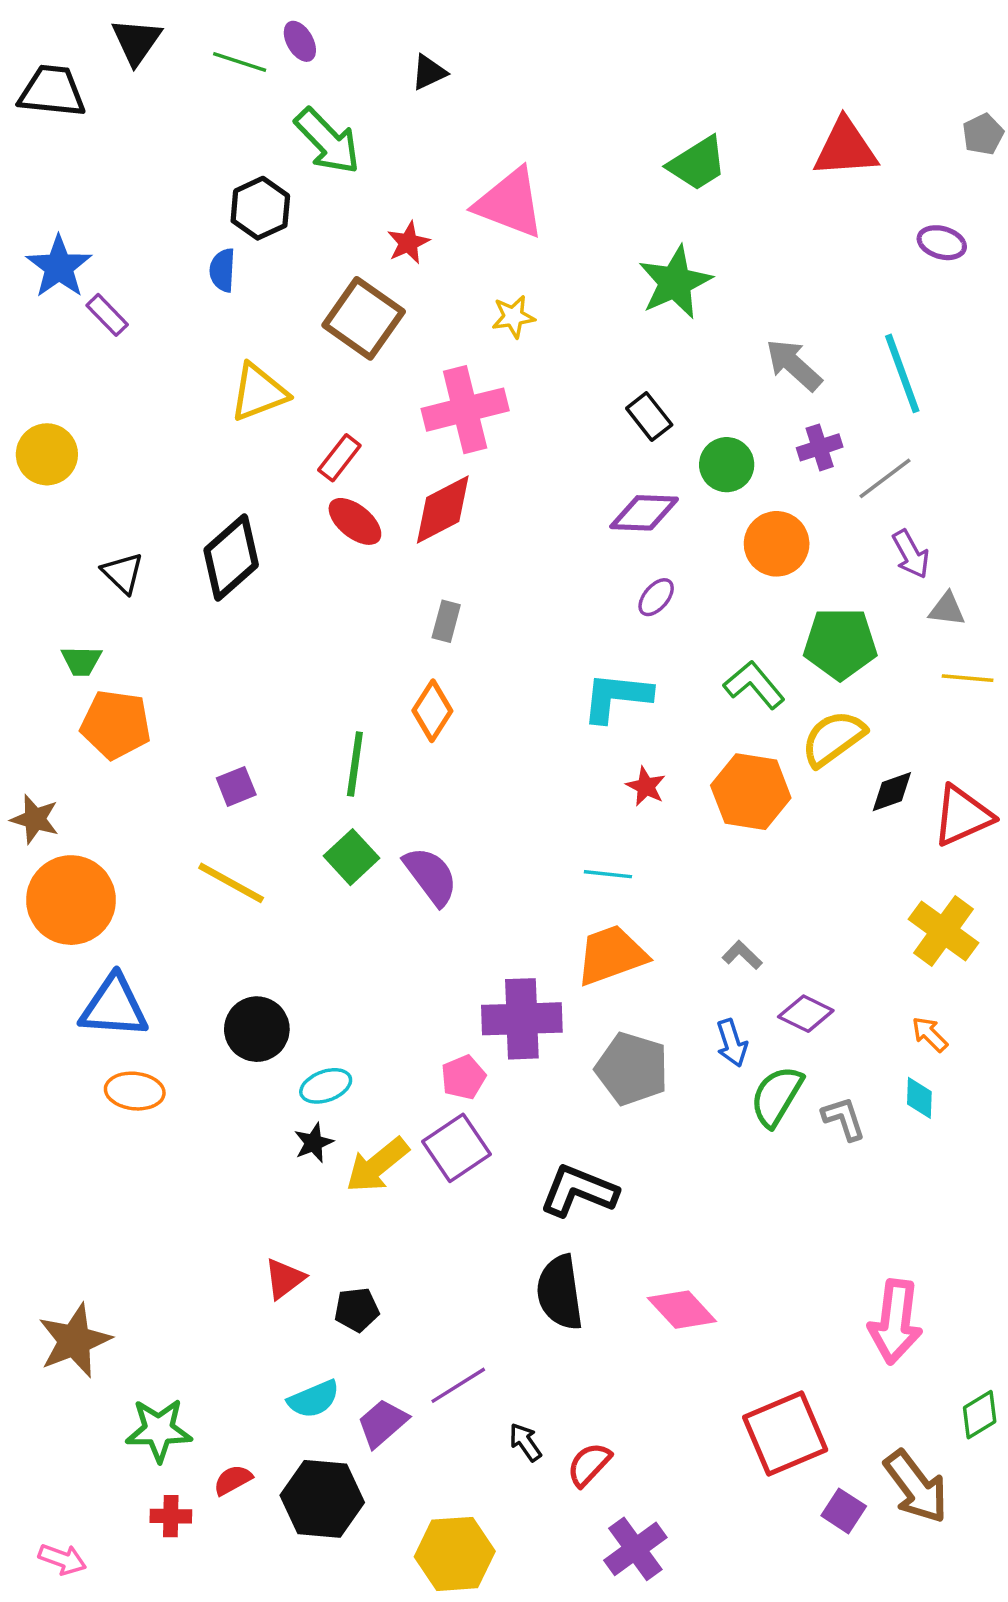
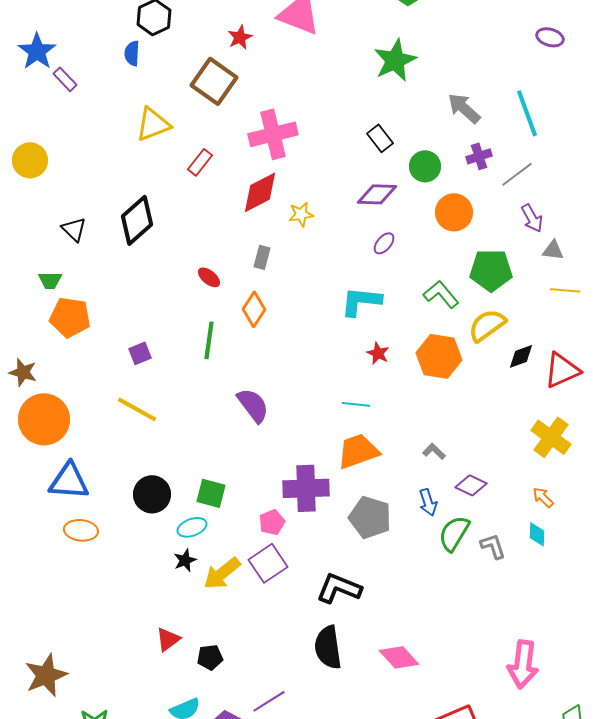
yellow star: (513, 317) -> (301, 214), moved
red ellipse: (355, 521) -> (209, 277), moved, size x0.7
green square: (352, 857) -> (211, 493), moved, turned -32

